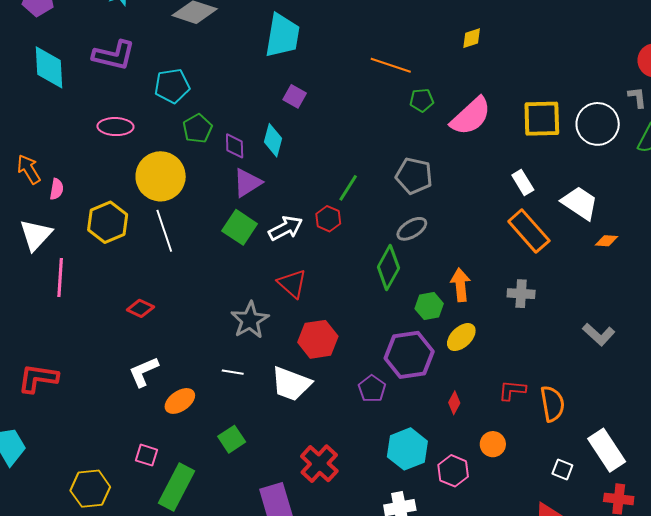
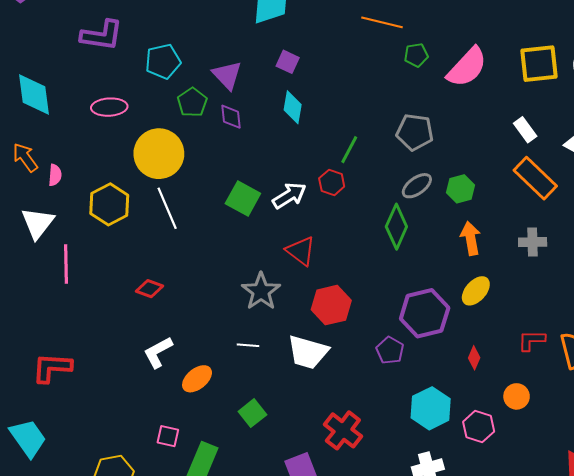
cyan diamond: (49, 67) -> (34, 94), moved
cyan diamond: (273, 140) -> (293, 107), moved
purple triangle: (247, 183) -> (227, 75), moved, turned -36
green hexagon: (429, 306) -> (461, 189), moved

